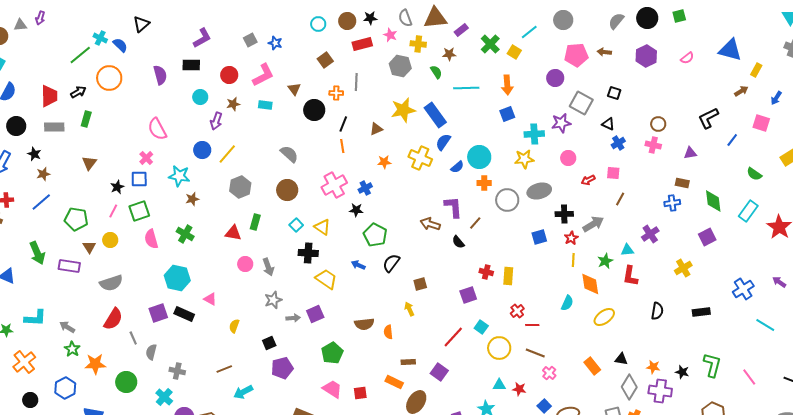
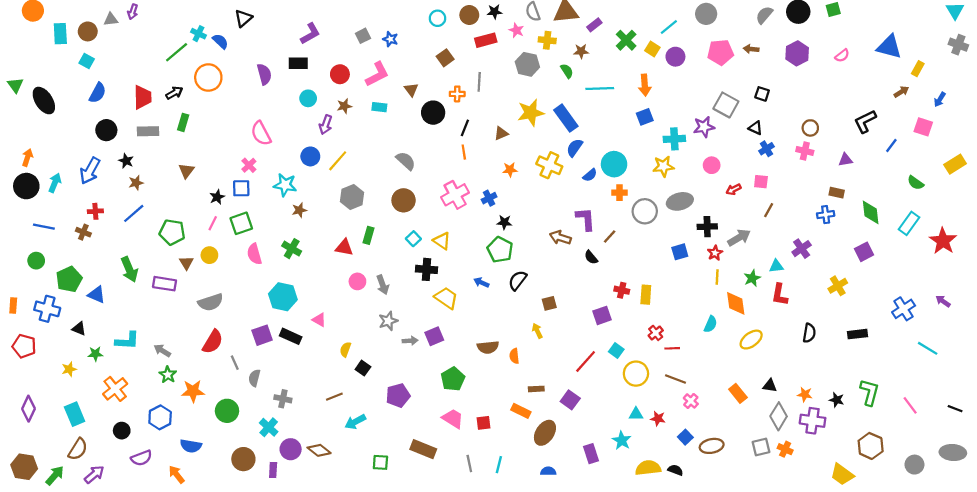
purple circle: (555, 78) -> (675, 57), moved
black star: (356, 210) -> (504, 222), moved
black square: (269, 343) -> (363, 368), moved, turned -32

